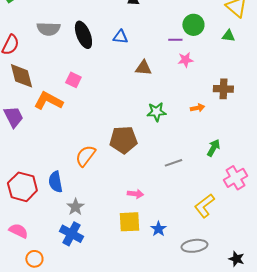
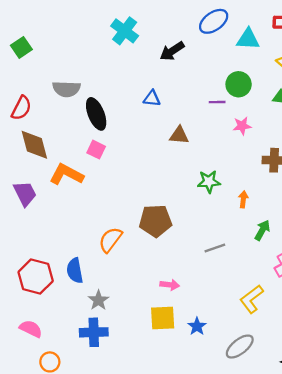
black ellipse: (83, 35) -> (96, 114), moved
pink star: (185, 60) -> (242, 126), moved
orange arrow: (197, 108) -> (243, 199), moved, turned -72
green star: (156, 112) -> (209, 182), moved
blue cross: (71, 234) -> (94, 332), turned -30
gray ellipse: (194, 246) -> (240, 347), turned -30

